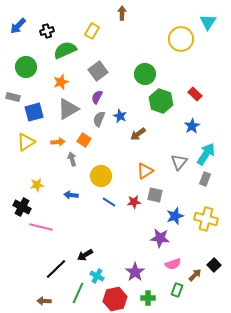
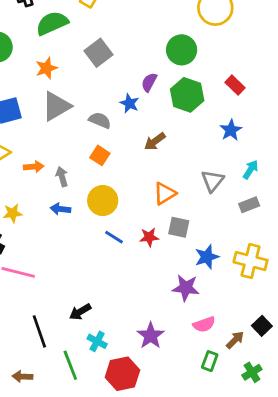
green circle: (145, 74) -> (182, 50), moved
purple semicircle: (97, 97) -> (149, 82), moved
blue star: (120, 116) -> (129, 103), moved
gray semicircle: (99, 119) -> (100, 120), turned 91
orange square: (84, 140) -> (100, 155), moved
orange arrow: (58, 142) -> (34, 167), moved
cyan arrow: (206, 154) -> (251, 170), size x0.6
gray rectangle: (205, 179) -> (249, 205), turned 48
blue arrow: (71, 195) -> (60, 209), moved
black line: (56, 269) -> (39, 331), turned -65
green line: (78, 293) -> (70, 365), turned -45
green cross: (148, 298) -> (252, 372), moved, turned -32

